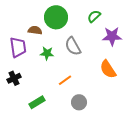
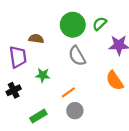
green circle: (56, 17) -> (73, 25), moved
green star: (47, 53) -> (43, 75), moved
gray circle: (79, 102) -> (75, 111), moved

